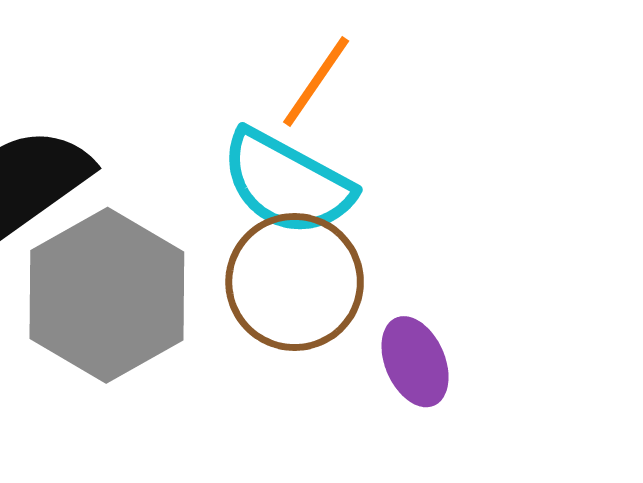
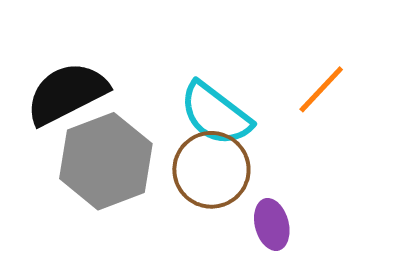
orange line: (316, 82) -> (321, 89), moved

